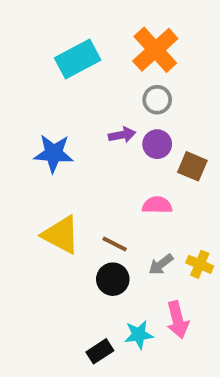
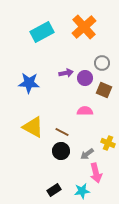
gray circle: (157, 100) -> (102, 63), moved
gray arrow: (161, 264) -> (87, 154), moved
cyan star: (139, 335) -> (82, 191), moved

